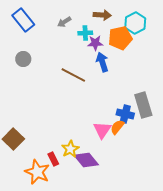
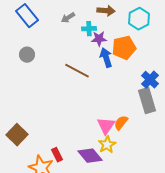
orange pentagon: (120, 38) -> (124, 48), moved
blue cross: (125, 114) -> (150, 80), moved, turned 30
yellow star: (70, 149) -> (107, 145), moved

